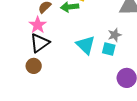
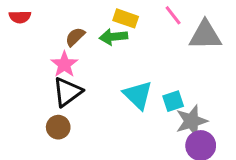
gray star: (115, 35) -> (191, 121), moved, size x1.5
cyan square: (109, 49) -> (173, 101), turned -32

